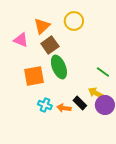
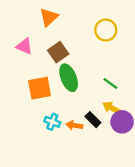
yellow circle: (74, 21) -> (106, 30), moved
orange triangle: (42, 26) -> (49, 17), moved
green line: (103, 72) -> (110, 84), moved

